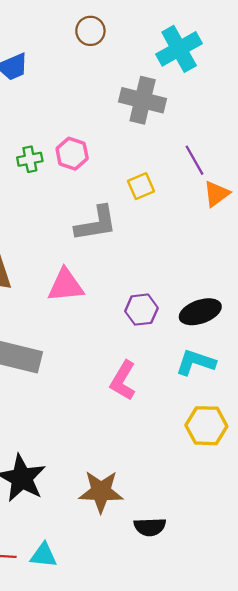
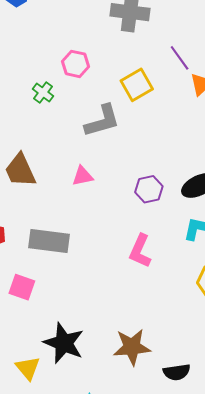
green cross: (30, 159) -> (43, 93), moved, turned -35
yellow square: (141, 186) -> (137, 85), size x1.4
pink triangle: (66, 285) -> (83, 176), size x0.7

